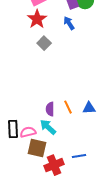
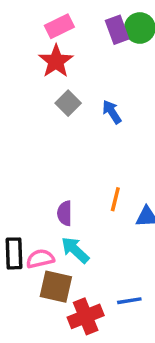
blue arrow: (69, 23) -> (112, 112), moved
orange line: (68, 107) -> (115, 199), moved, turned 40
purple semicircle: (50, 109) -> (65, 213), moved

